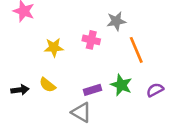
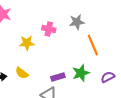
pink cross: (91, 40) -> (49, 29), moved
green star: (121, 85) -> (81, 73), turned 30

